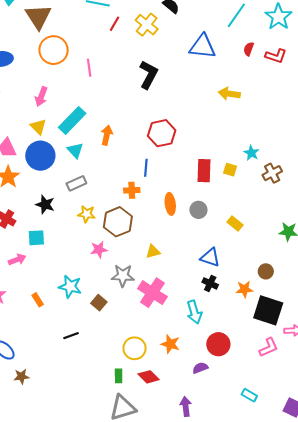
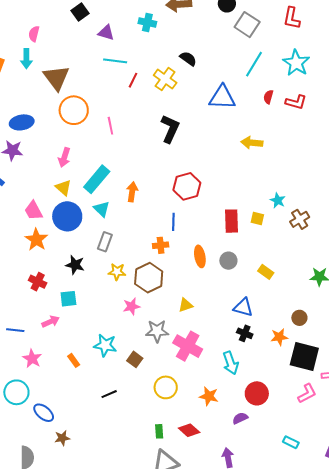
gray rectangle: (76, 183) -> (105, 242), turned -42
yellow circle: (135, 348) -> (166, 387), moved

